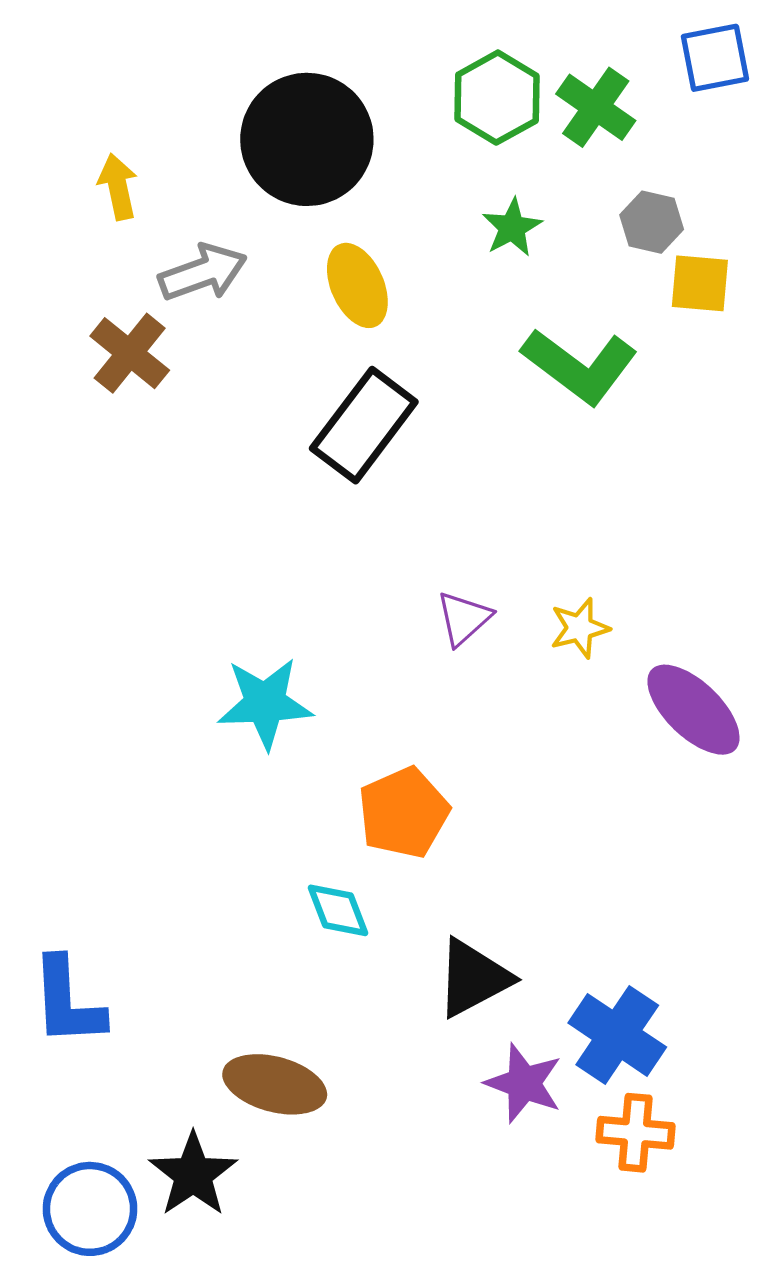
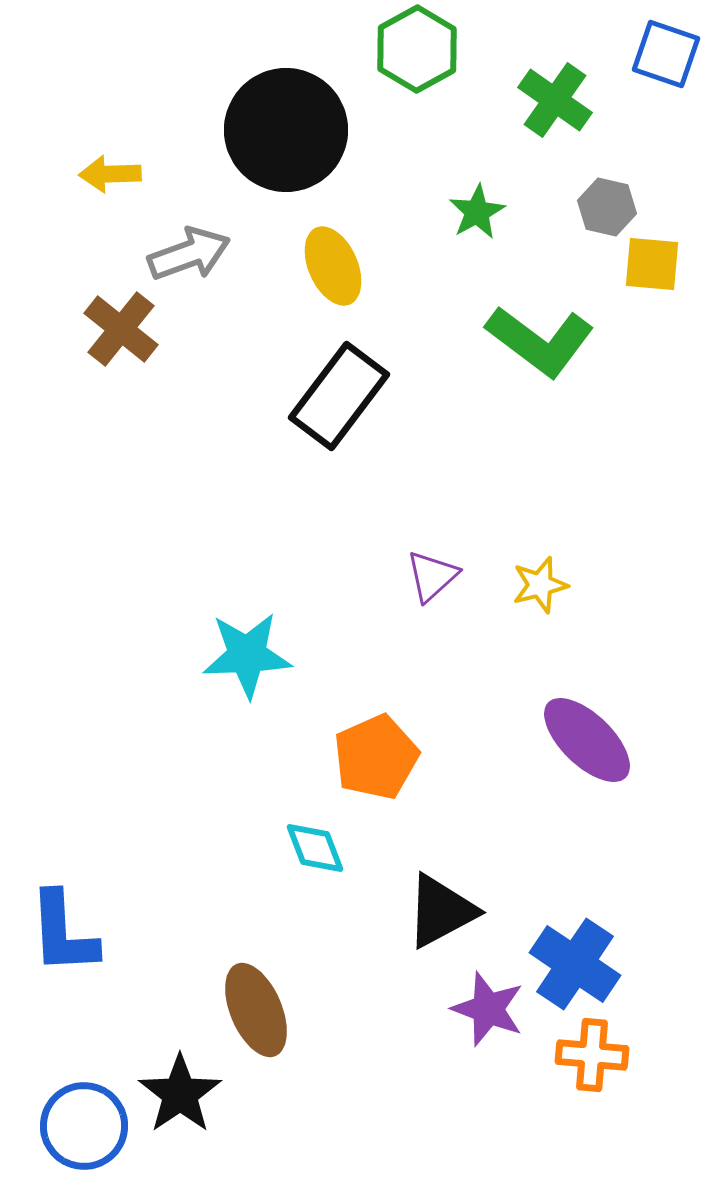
blue square: (715, 58) -> (666, 54), turned 30
green hexagon: (497, 98) -> (417, 49), moved
yellow arrow: (118, 187) -> (110, 174), turned -80
purple ellipse: (693, 710) -> (587, 740), moved
brown ellipse: (275, 1084) -> (256, 1010), turned 52

